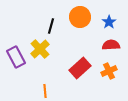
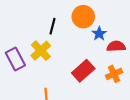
blue star: (109, 22) -> (99, 34), moved

